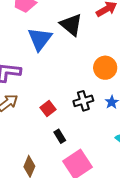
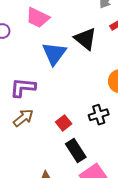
black rectangle: (60, 136) -> (76, 150), size x1.6

